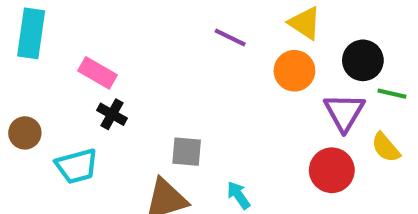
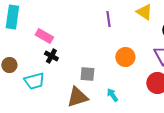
purple line: (230, 38) -> (108, 19), turned 56
orange circle: (294, 71) -> (125, 57), moved

